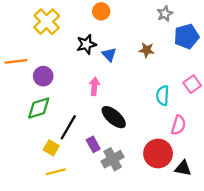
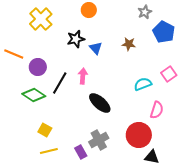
blue pentagon: (186, 36) -> (164, 32), turned -30
orange line: (16, 61) -> (14, 54), turned 30
cyan semicircle: (163, 96) -> (143, 84), turned 66
green diamond: (39, 108) -> (34, 95), turned 50
black line: (68, 127) -> (60, 83), moved
purple rectangle: (93, 144) -> (81, 152), moved
black triangle: (183, 168) -> (152, 157), moved

